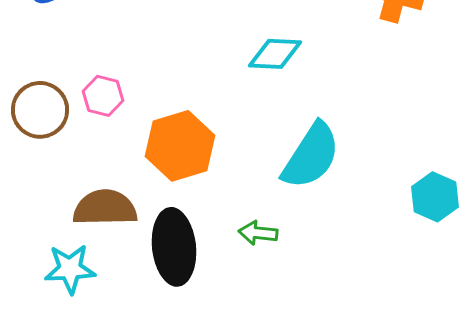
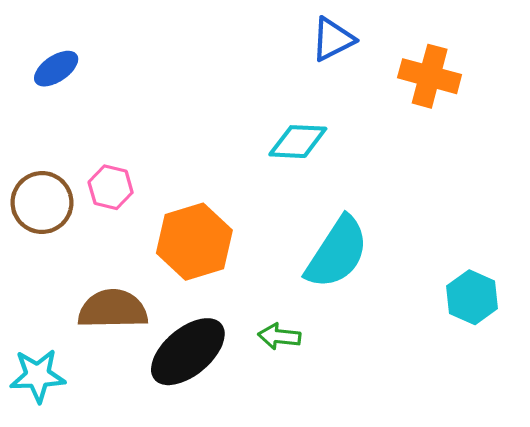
black ellipse: (174, 247) -> (188, 352), turned 56
cyan star: (70, 269) -> (38, 376), moved

